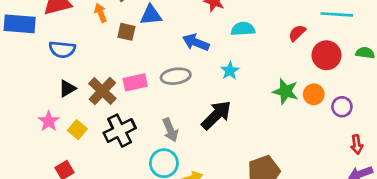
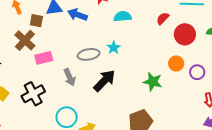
blue arrow: (196, 42) -> (77, 15), moved
gray ellipse: (176, 76) -> (89, 54), moved
brown cross: (102, 91) -> (25, 40), moved
green star: (285, 91) -> (153, 82), moved
gray arrow: (170, 130) -> (70, 77), moved

